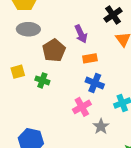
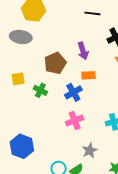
gray ellipse: (28, 29) -> (21, 37), moved
blue cross: (95, 83) -> (73, 92), moved, turned 30
gray star: (101, 126) -> (90, 151), moved

